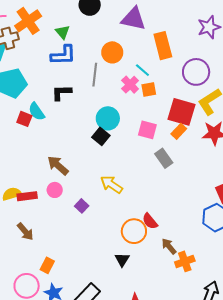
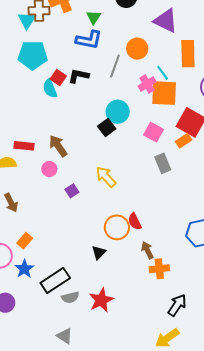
orange square: (149, 89) -> (164, 93), size x1.8
red square: (24, 119) -> (58, 77), moved
red rectangle: (27, 196) -> (24, 146), moved

